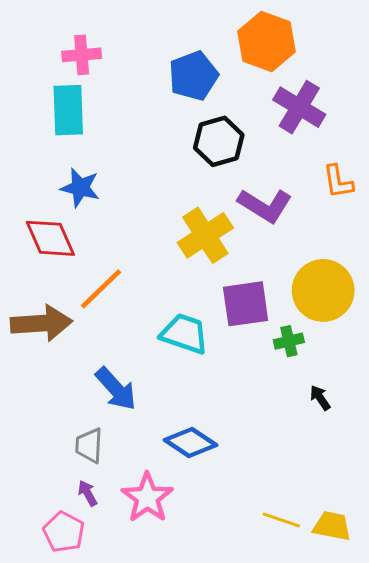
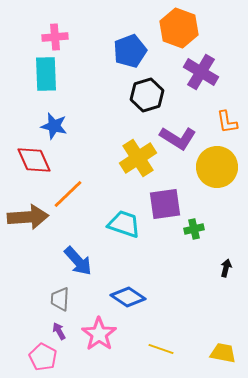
yellow circle: (323, 290) -> (217, 167), moved
black arrow: (320, 398) -> (226, 268), moved, turned 48
yellow line: (281, 520) -> (161, 349), moved

